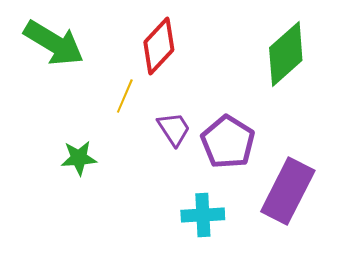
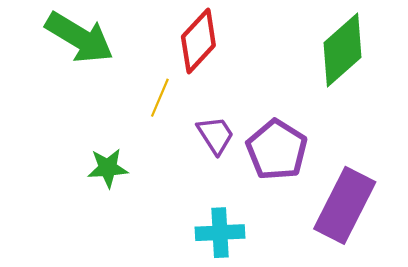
cyan cross: (203, 215) -> (220, 233), moved

